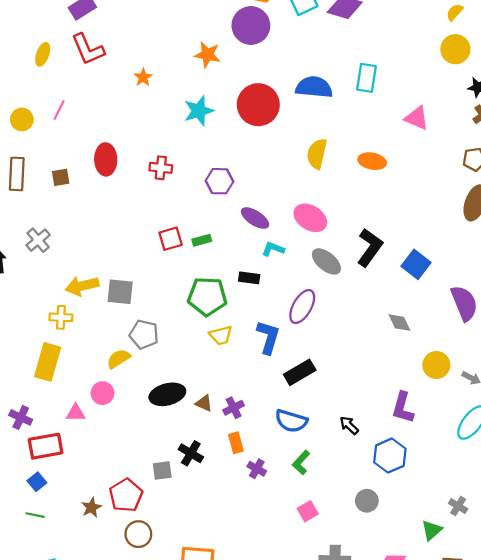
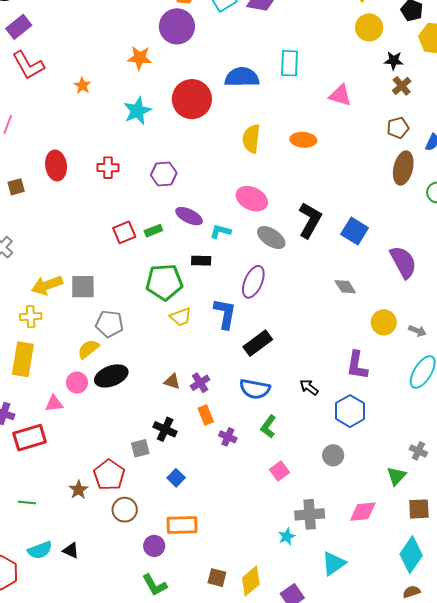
purple ellipse: (255, 218) -> (189, 216), moved
black ellipse: (167, 394) -> (111, 376), moved
blue square: (37, 482) -> (176, 478), moved

